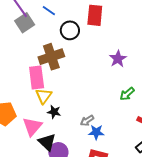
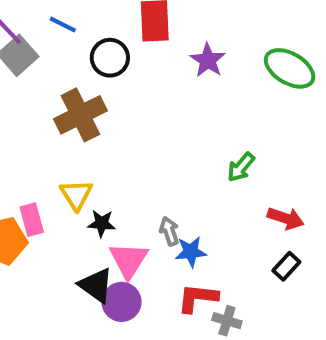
purple star: (118, 59) -> (208, 60), moved
pink rectangle: (37, 78) -> (32, 220), moved, size x0.7
gray arrow: (87, 121) -> (169, 231), turned 112
pink triangle: (32, 126) -> (129, 260), moved

